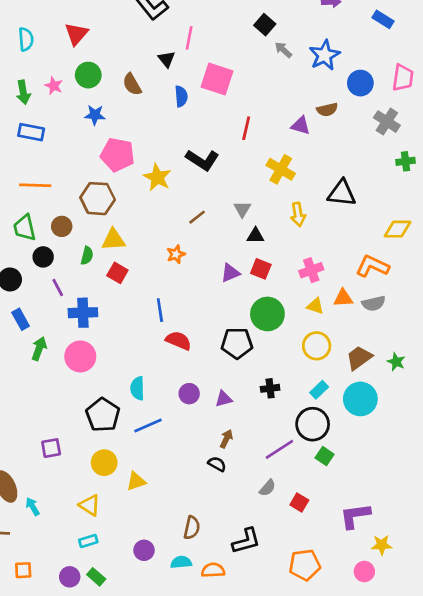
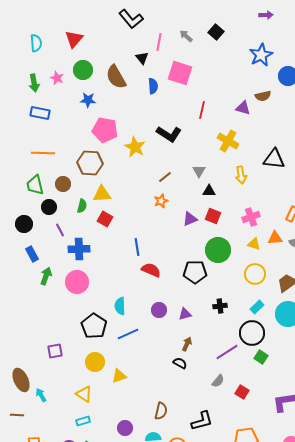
gray arrow: (283, 50) -> (186, 36), moved
brown semicircle: (132, 84) -> (116, 77), size x1.4
orange star: (176, 254) -> (161, 201), moved

